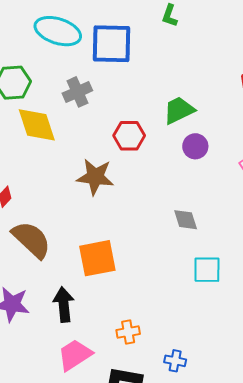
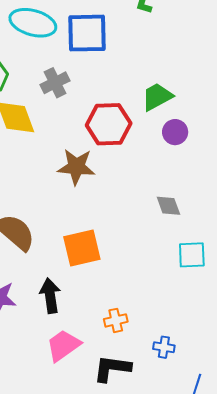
red hexagon: (129, 136) -> (109, 124), size x1.4

